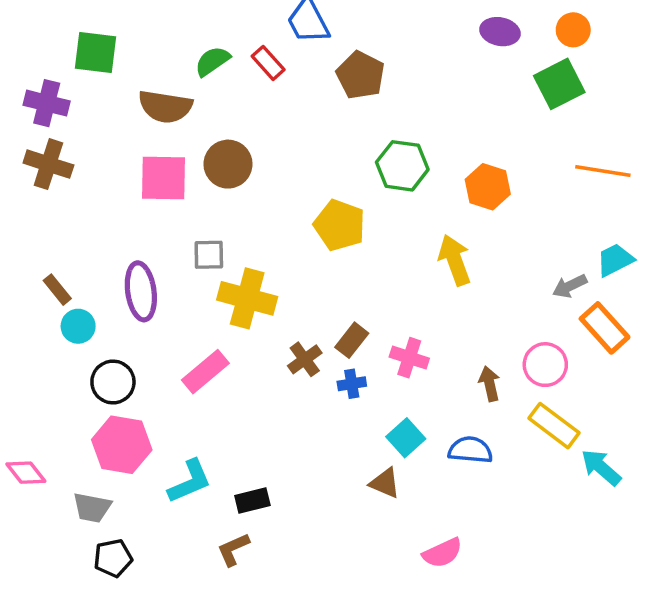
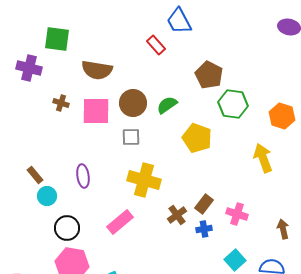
green semicircle: (212, 61) -> (167, 105), moved
brown pentagon: (361, 75) -> (209, 75), moved
brown cross: (48, 164) -> (61, 103), moved, size x0.6
gray square: (209, 255) -> (131, 137), moved
purple ellipse: (141, 291) -> (83, 176), size x0.7

